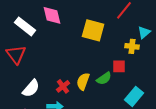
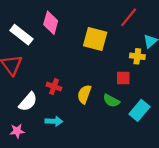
pink diamond: (52, 15) -> (51, 23), turned 30
green semicircle: (104, 78) -> (111, 101), moved, turned 63
red cross: (63, 86) -> (54, 87), moved, turned -32

